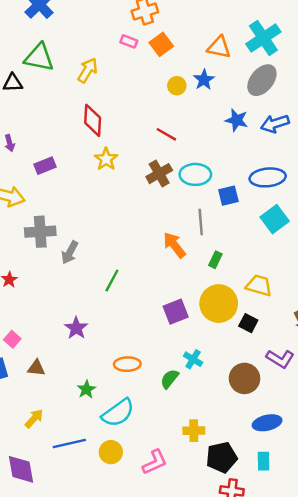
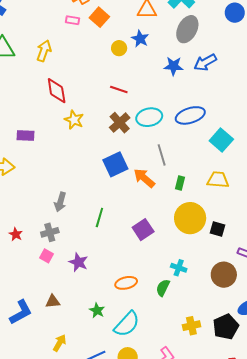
purple rectangle: (45, 166) -> (25, 135), turned 36
blue ellipse: (268, 177) -> (190, 115), moved
blue square: (228, 196) -> (115, 164), moved, size x1.4
gray cross: (40, 232) -> (50, 232), moved, size x0.7
yellow trapezoid: (259, 285) -> (218, 180), moved
purple square: (176, 312) -> (143, 230), moved
pink square: (12, 339) -> (46, 256), moved
black pentagon: (222, 457) -> (226, 327), moved

